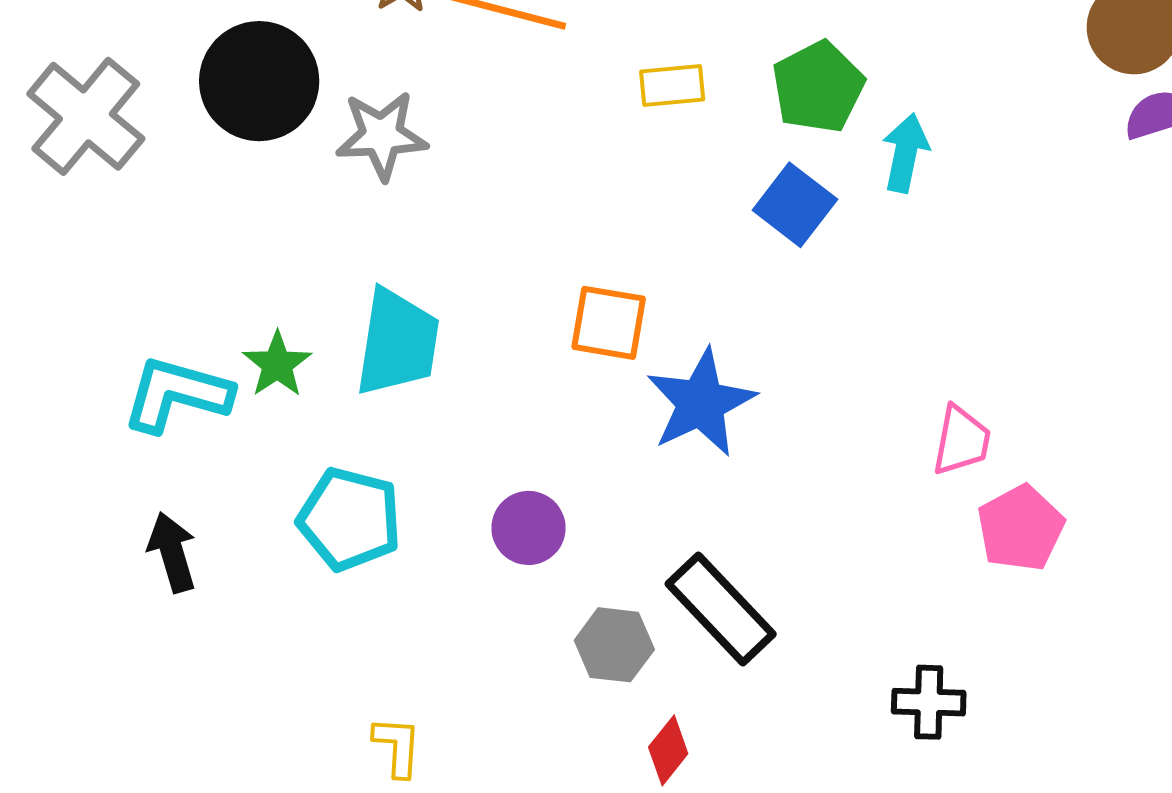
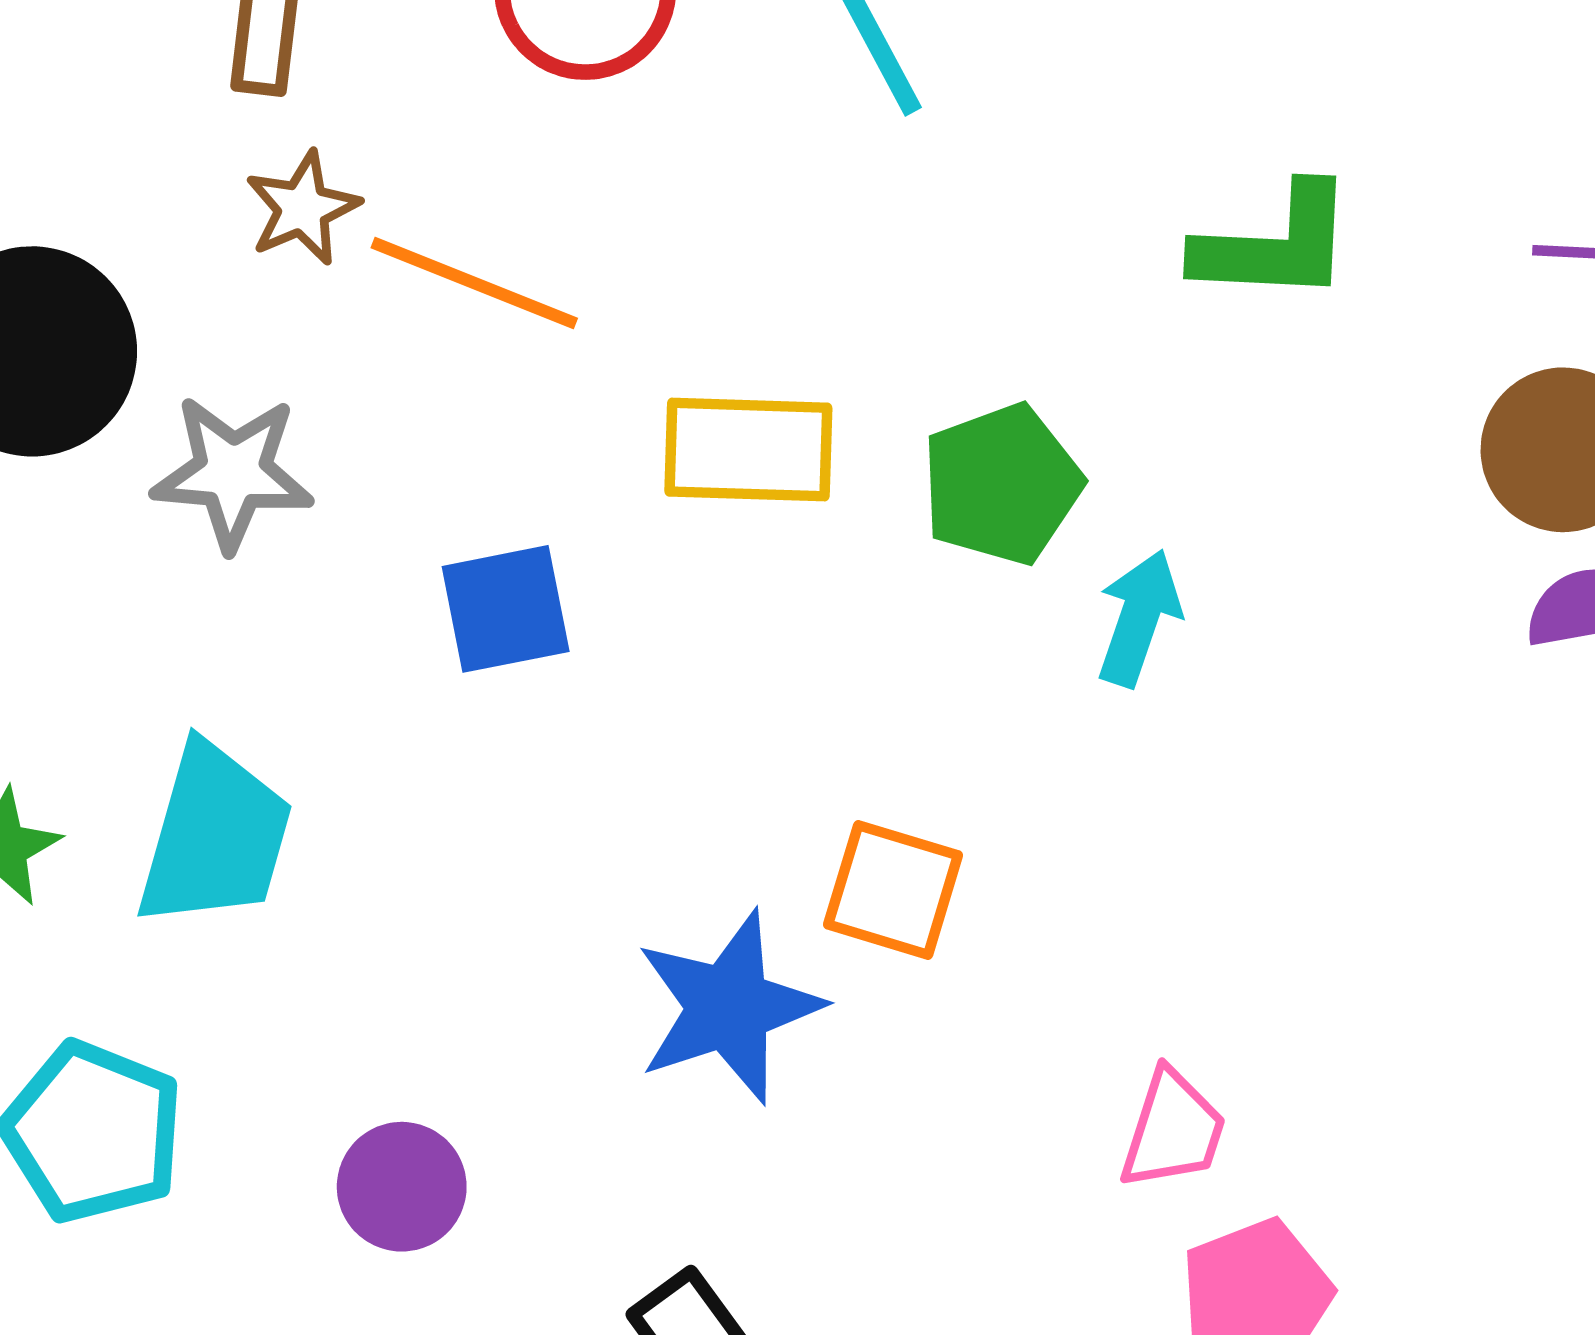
yellow rectangle: (672, 85) -> (748, 450), size x1.5
blue square: (795, 205) -> (506, 609), moved, turned 34
orange square: (609, 323) -> (893, 890), moved

